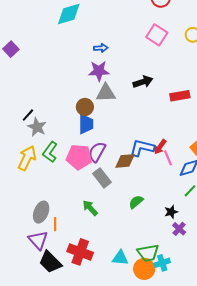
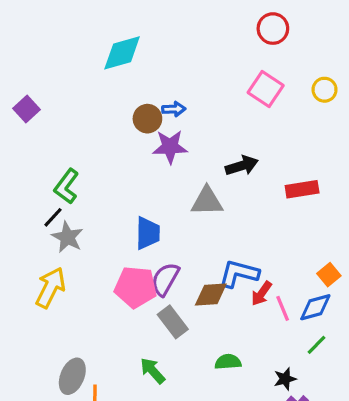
gray triangle: (106, 93) -> (207, 201), moved
brown circle: (85, 107) -> (147, 119), moved
red arrow: (160, 147) -> (261, 293), moved
green L-shape: (50, 152) -> (66, 186), moved
pink line: (168, 158) -> (283, 308), moved
green semicircle: (136, 202) -> (228, 362), turned 35

